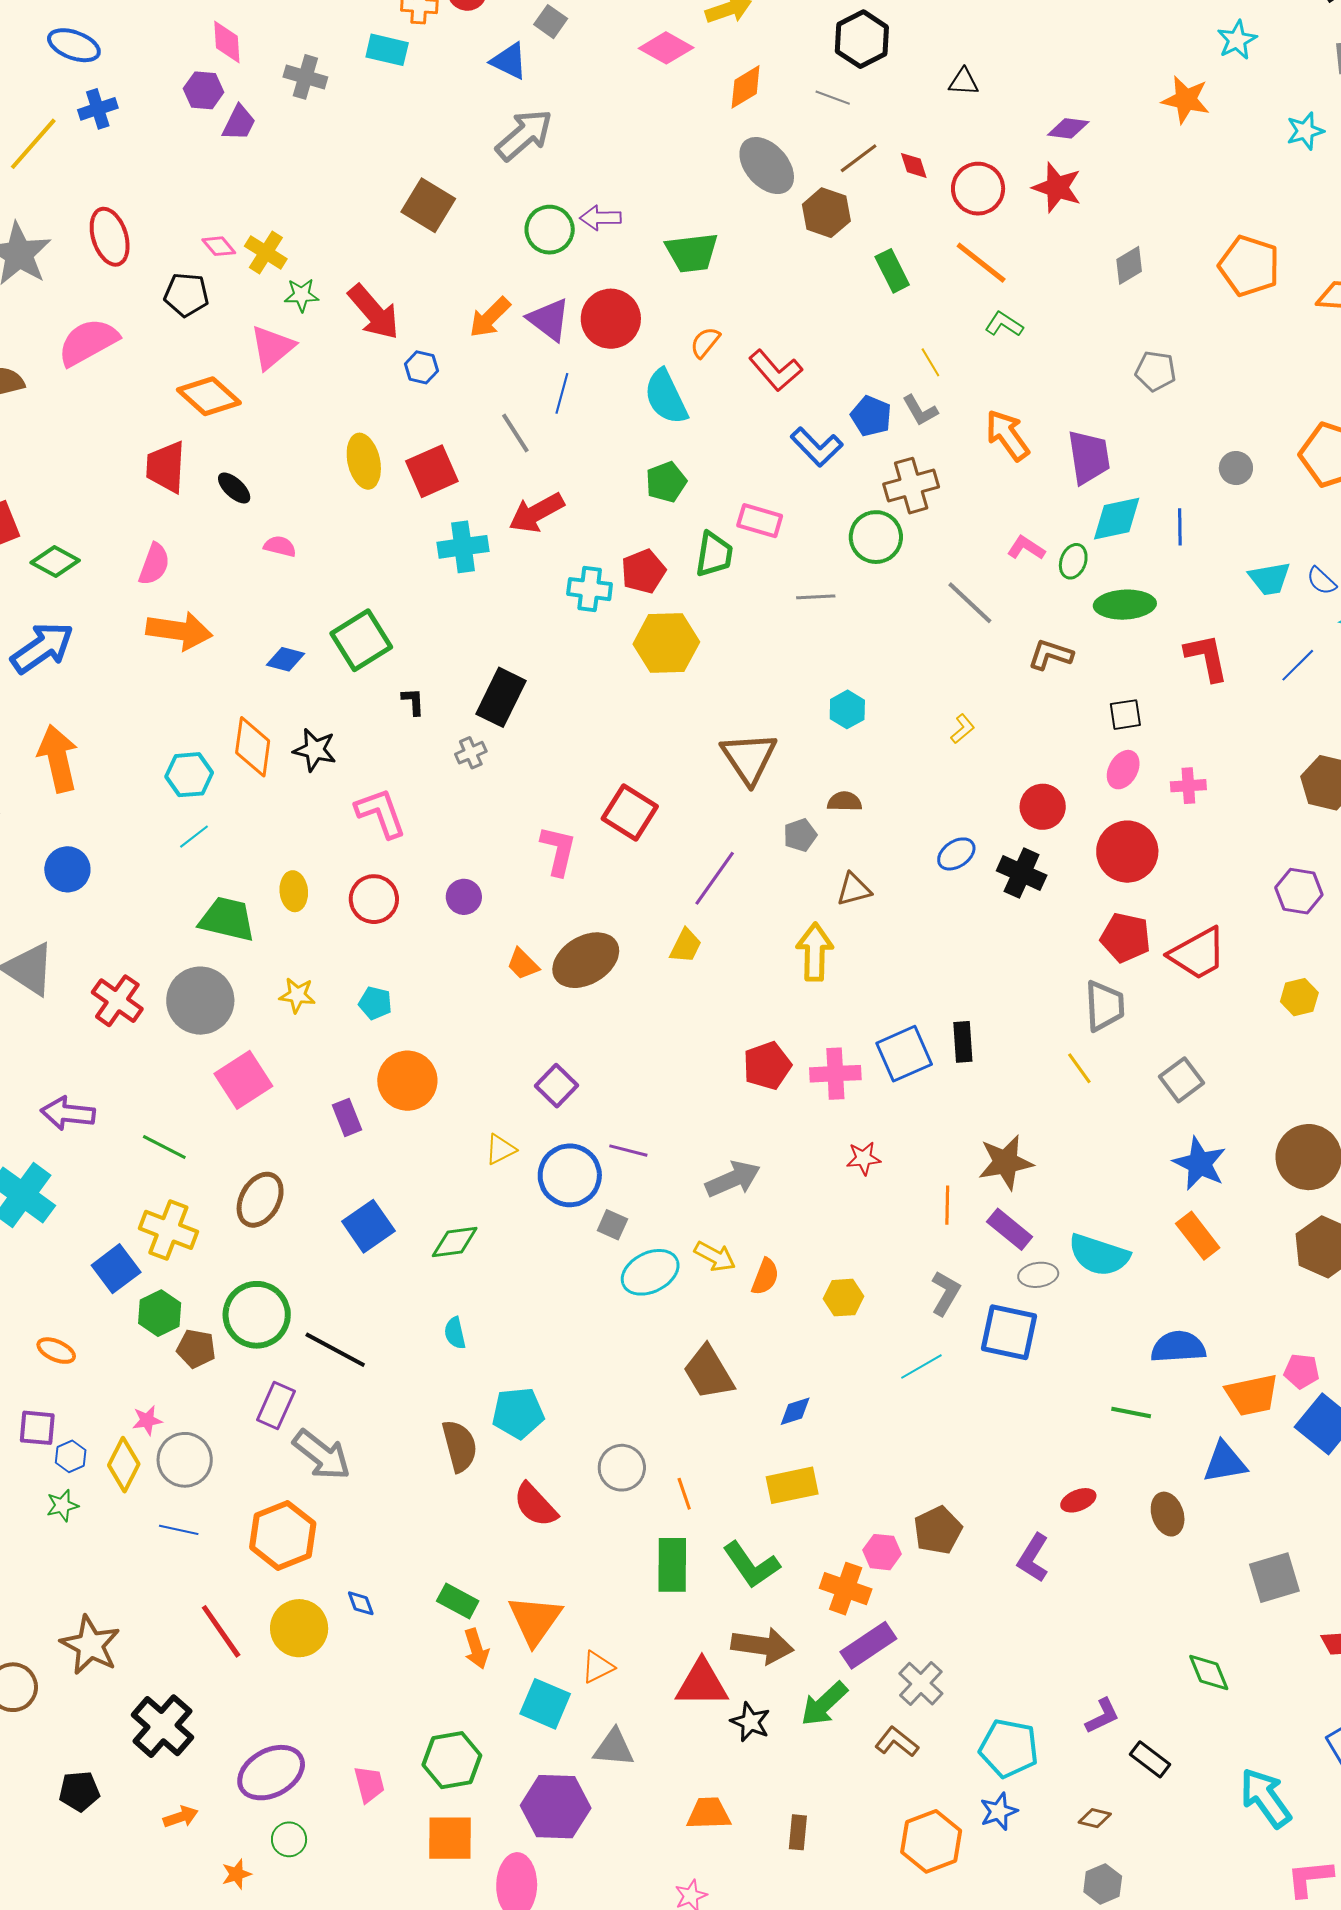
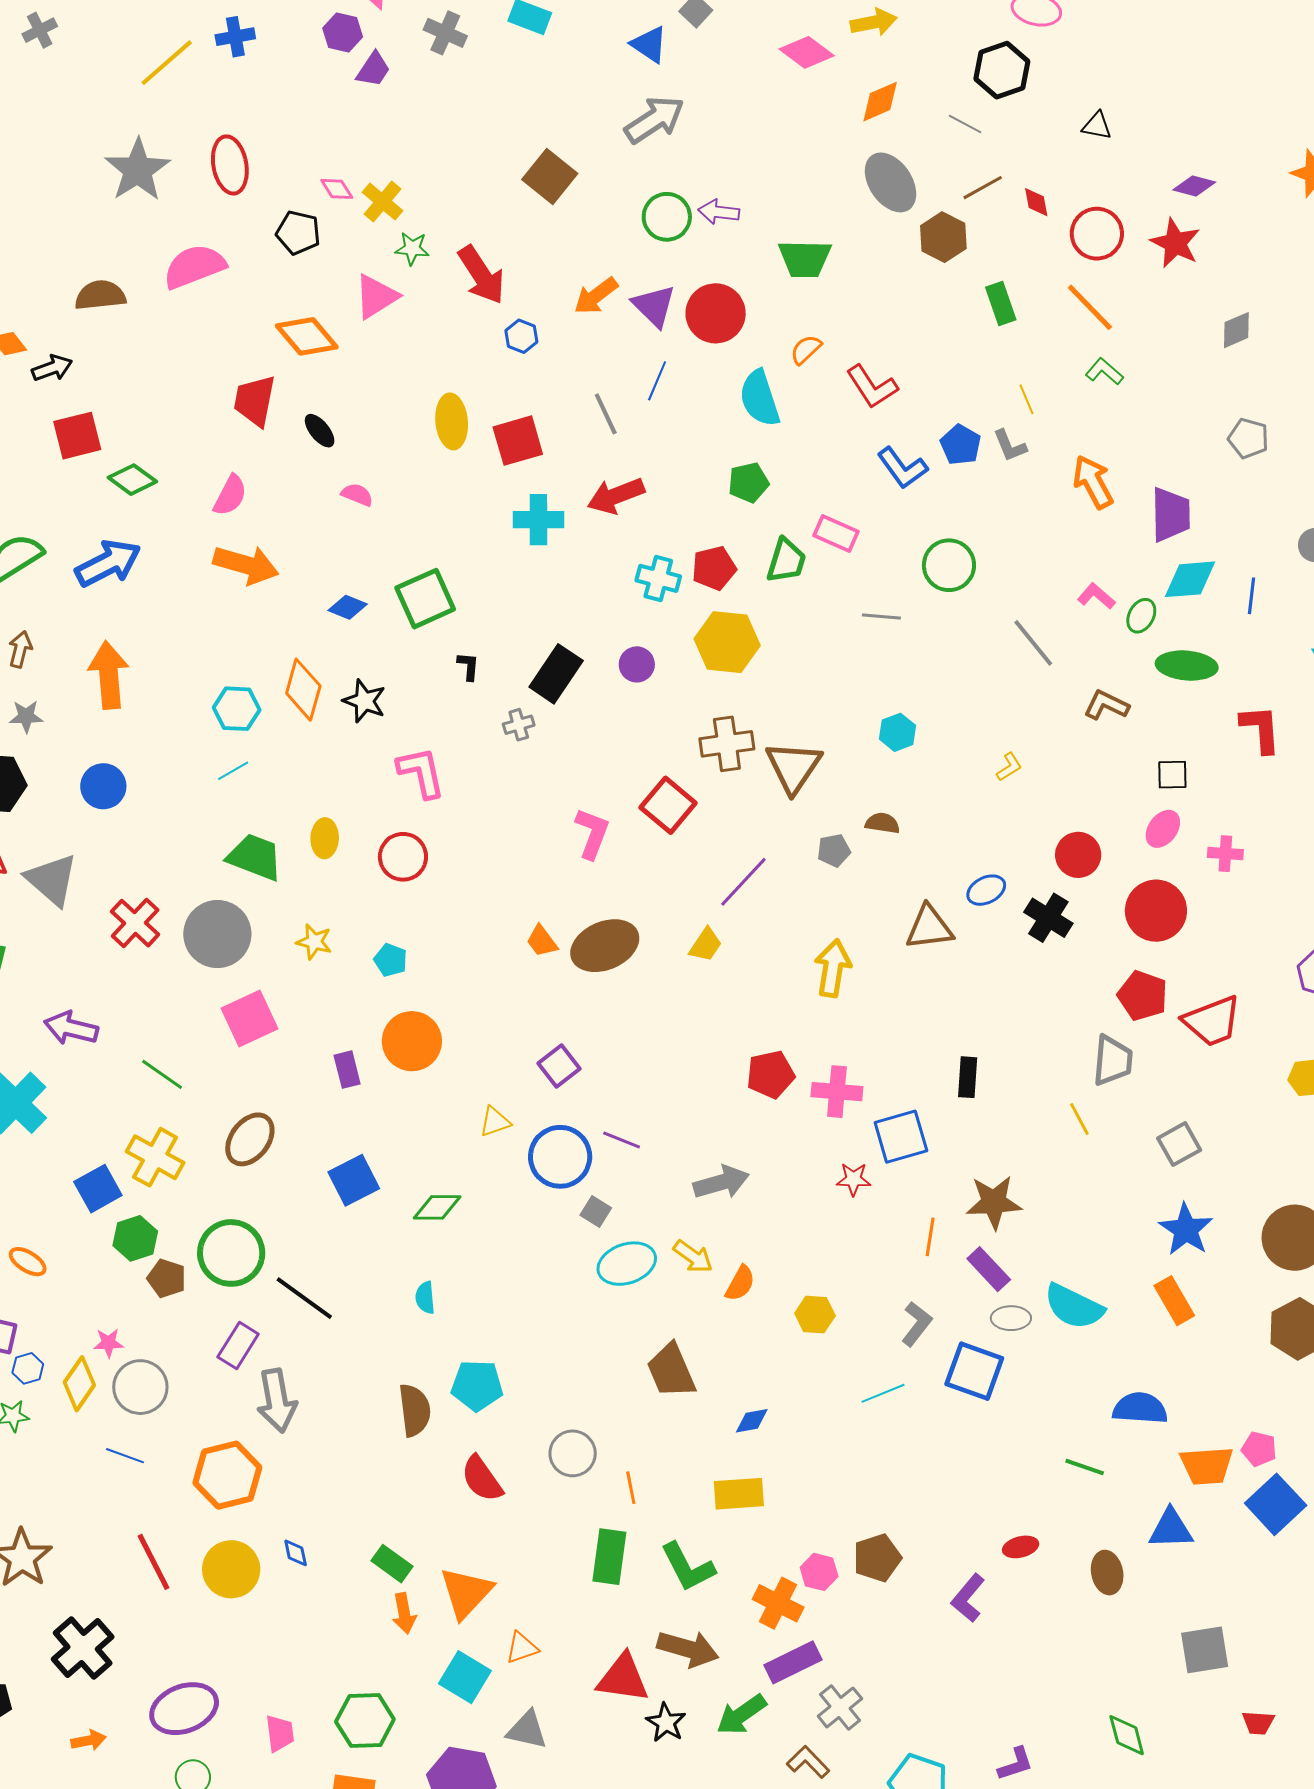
brown cross: (911, 486) -> (727, 744), moved
brown triangle: (854, 889) -> (929, 928), moved, size x1.4
purple circle: (464, 897) -> (637, 664), moved
blue square: (904, 1054) -> (901, 1137), moved
gray arrow: (322, 1455) -> (277, 1401), turned 34

